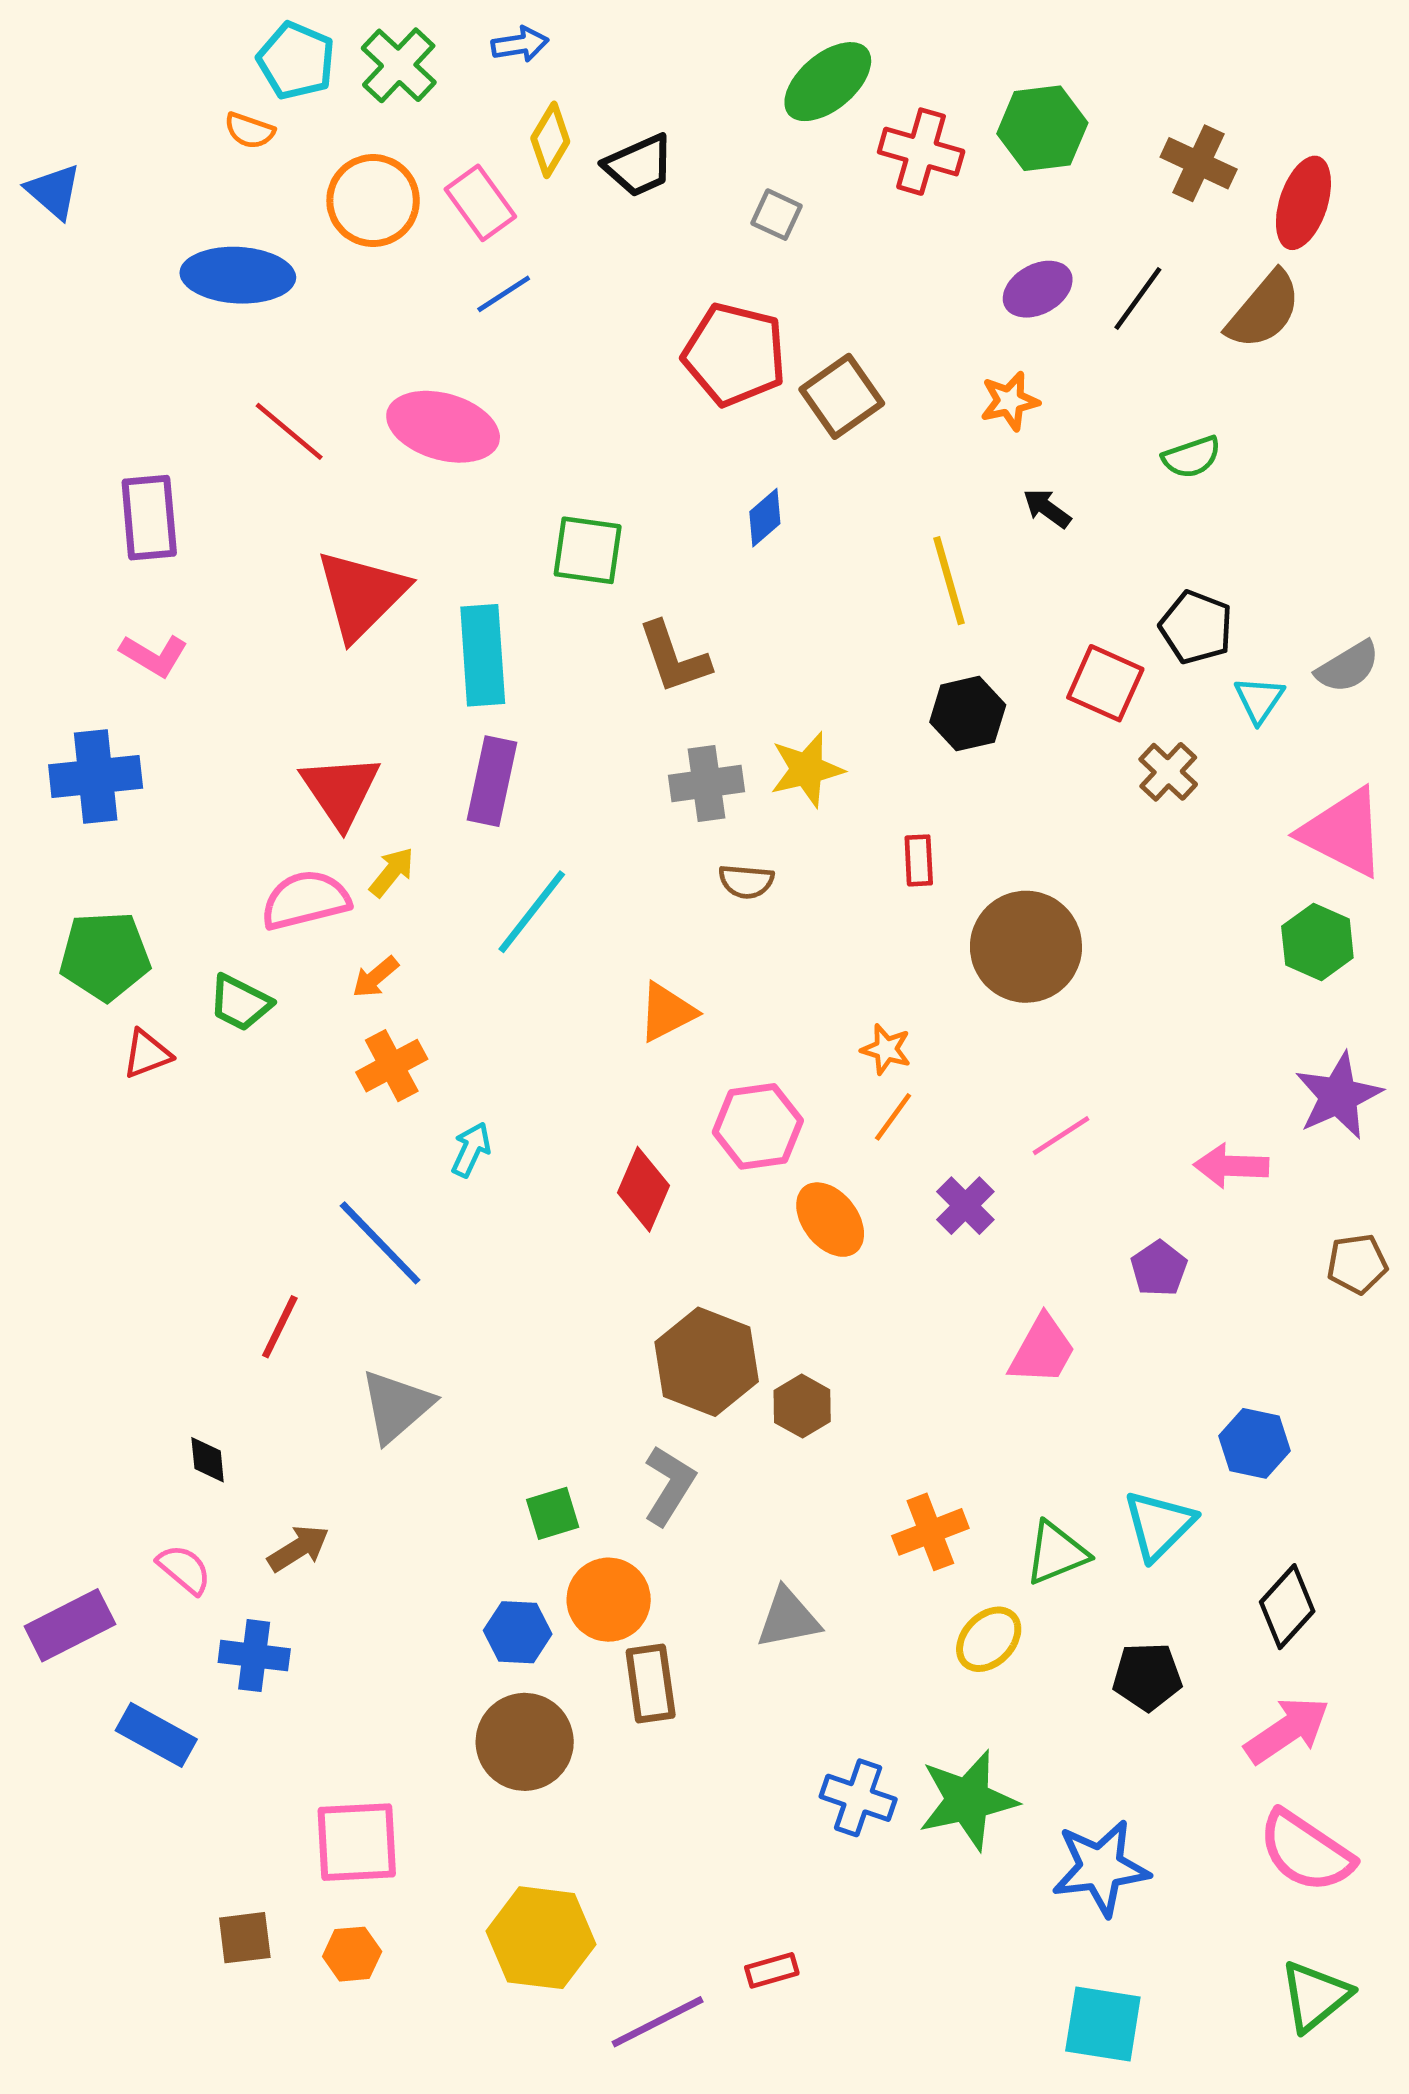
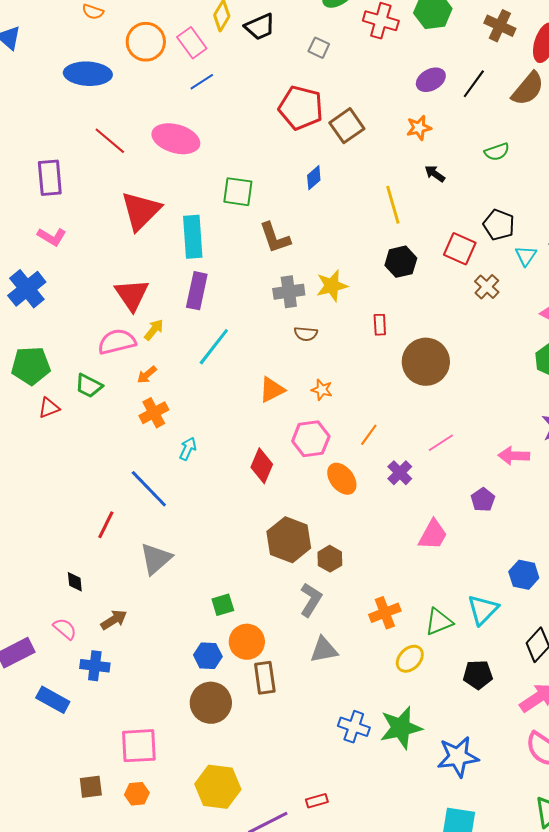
blue cross: (96, 776) -> (27, 289), turned -33
orange star: (886, 1049) -> (322, 390), moved
gray L-shape: (669, 1485) -> (311, 600), moved

